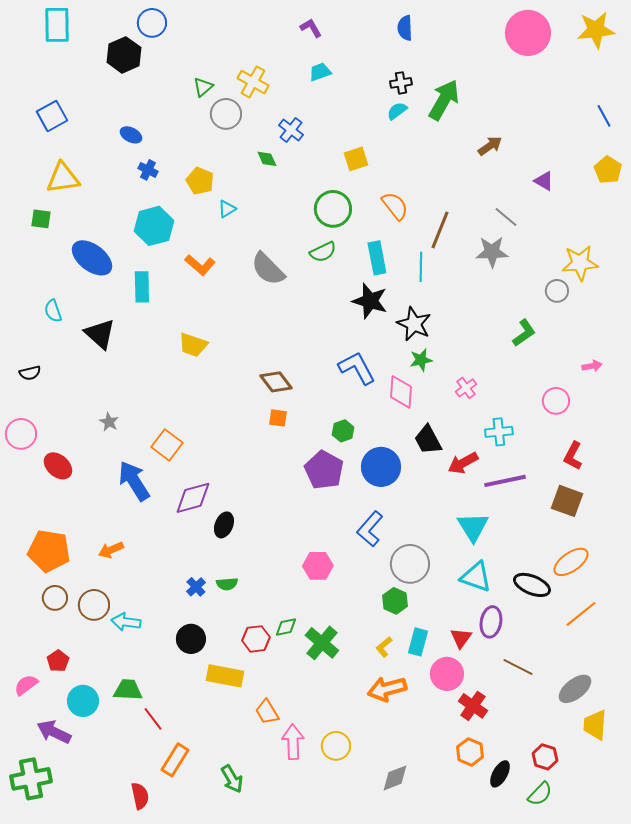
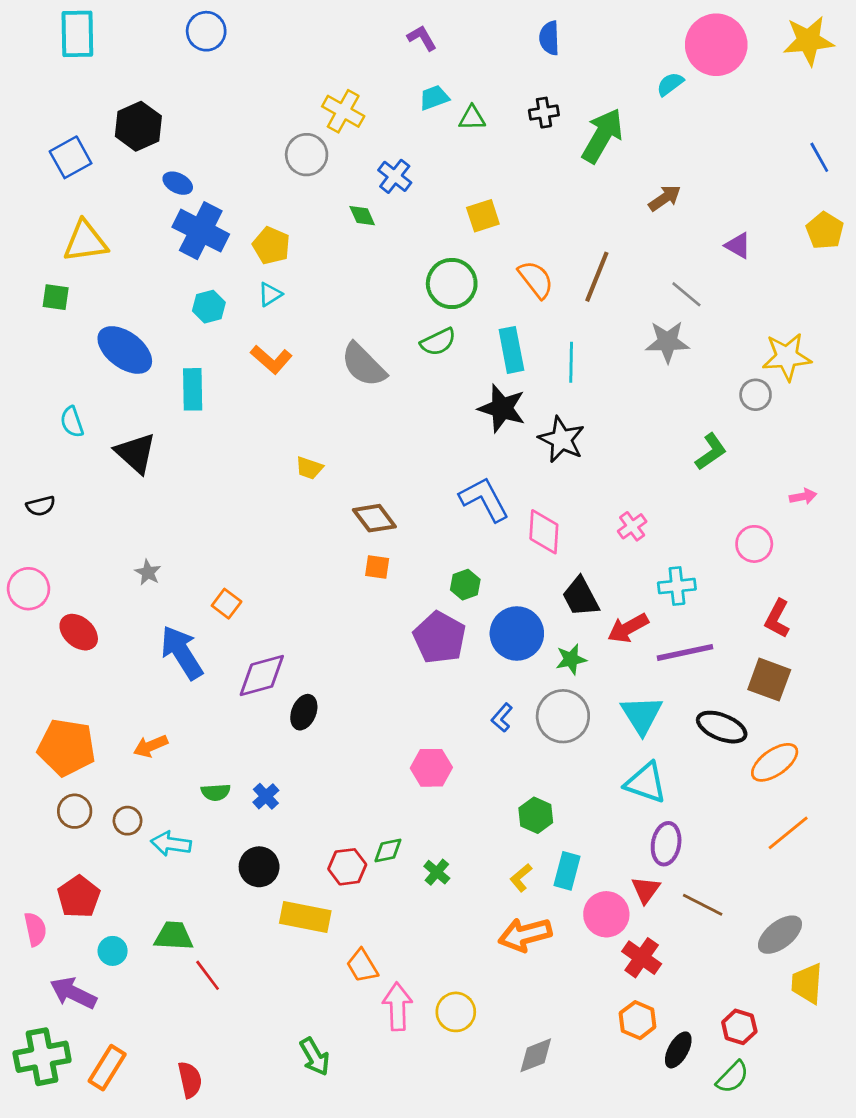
black hexagon: (124, 55) -> (138, 126), moved
green triangle: (203, 87) -> (472, 118), moved, turned 40
cyan semicircle: (397, 111) -> (670, 84), moved
blue cross: (148, 170) -> (201, 231), size x2.0
cyan triangle: (227, 209) -> (270, 294), moved
cyan hexagon: (154, 226) -> (209, 307), size x0.6
brown line: (440, 230) -> (597, 277), moved
yellow trapezoid: (193, 345) -> (309, 468), moved, size x0.7
green star: (421, 360) -> (571, 659), moved
orange square: (167, 445) -> (227, 604), size x0.7
blue L-shape: (370, 529) -> (502, 718), size x0.6
gray circle: (410, 564) -> (563, 716), moved
green semicircle: (227, 584) -> (216, 792), moved
black ellipse: (532, 585) -> (722, 727), moved
brown circle: (94, 605) -> (128, 821), size x0.7
red triangle: (461, 638) -> (646, 890), moved
green cross: (322, 643) -> (437, 872), size x0.6
red pentagon: (58, 661) -> (79, 897), size x1.4
pink semicircle: (26, 685) -> (35, 929), turned 115
cyan circle: (83, 701) -> (113, 951), size x0.7
orange rectangle: (175, 760) -> (107, 1068), moved

